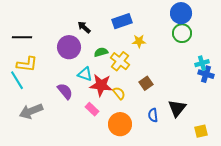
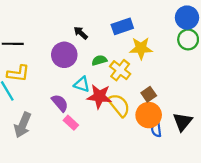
yellow star: (139, 41) -> (141, 48), size x1.5
yellow semicircle: (119, 93) -> (119, 105), size x1.6
pink rectangle: (92, 109) -> (71, 123), moved
gray arrow: (31, 111) -> (23, 125), turned -45
orange circle: (120, 124) -> (149, 115), moved

